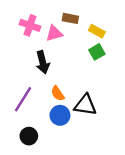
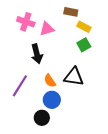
brown rectangle: (70, 18) -> (71, 12), moved
black triangle: (85, 105) -> (74, 77), moved
black circle: (29, 136) -> (42, 118), moved

